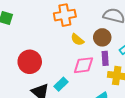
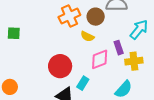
brown circle: (102, 37) -> (96, 17), moved
red circle: (30, 62) -> (60, 66), moved

